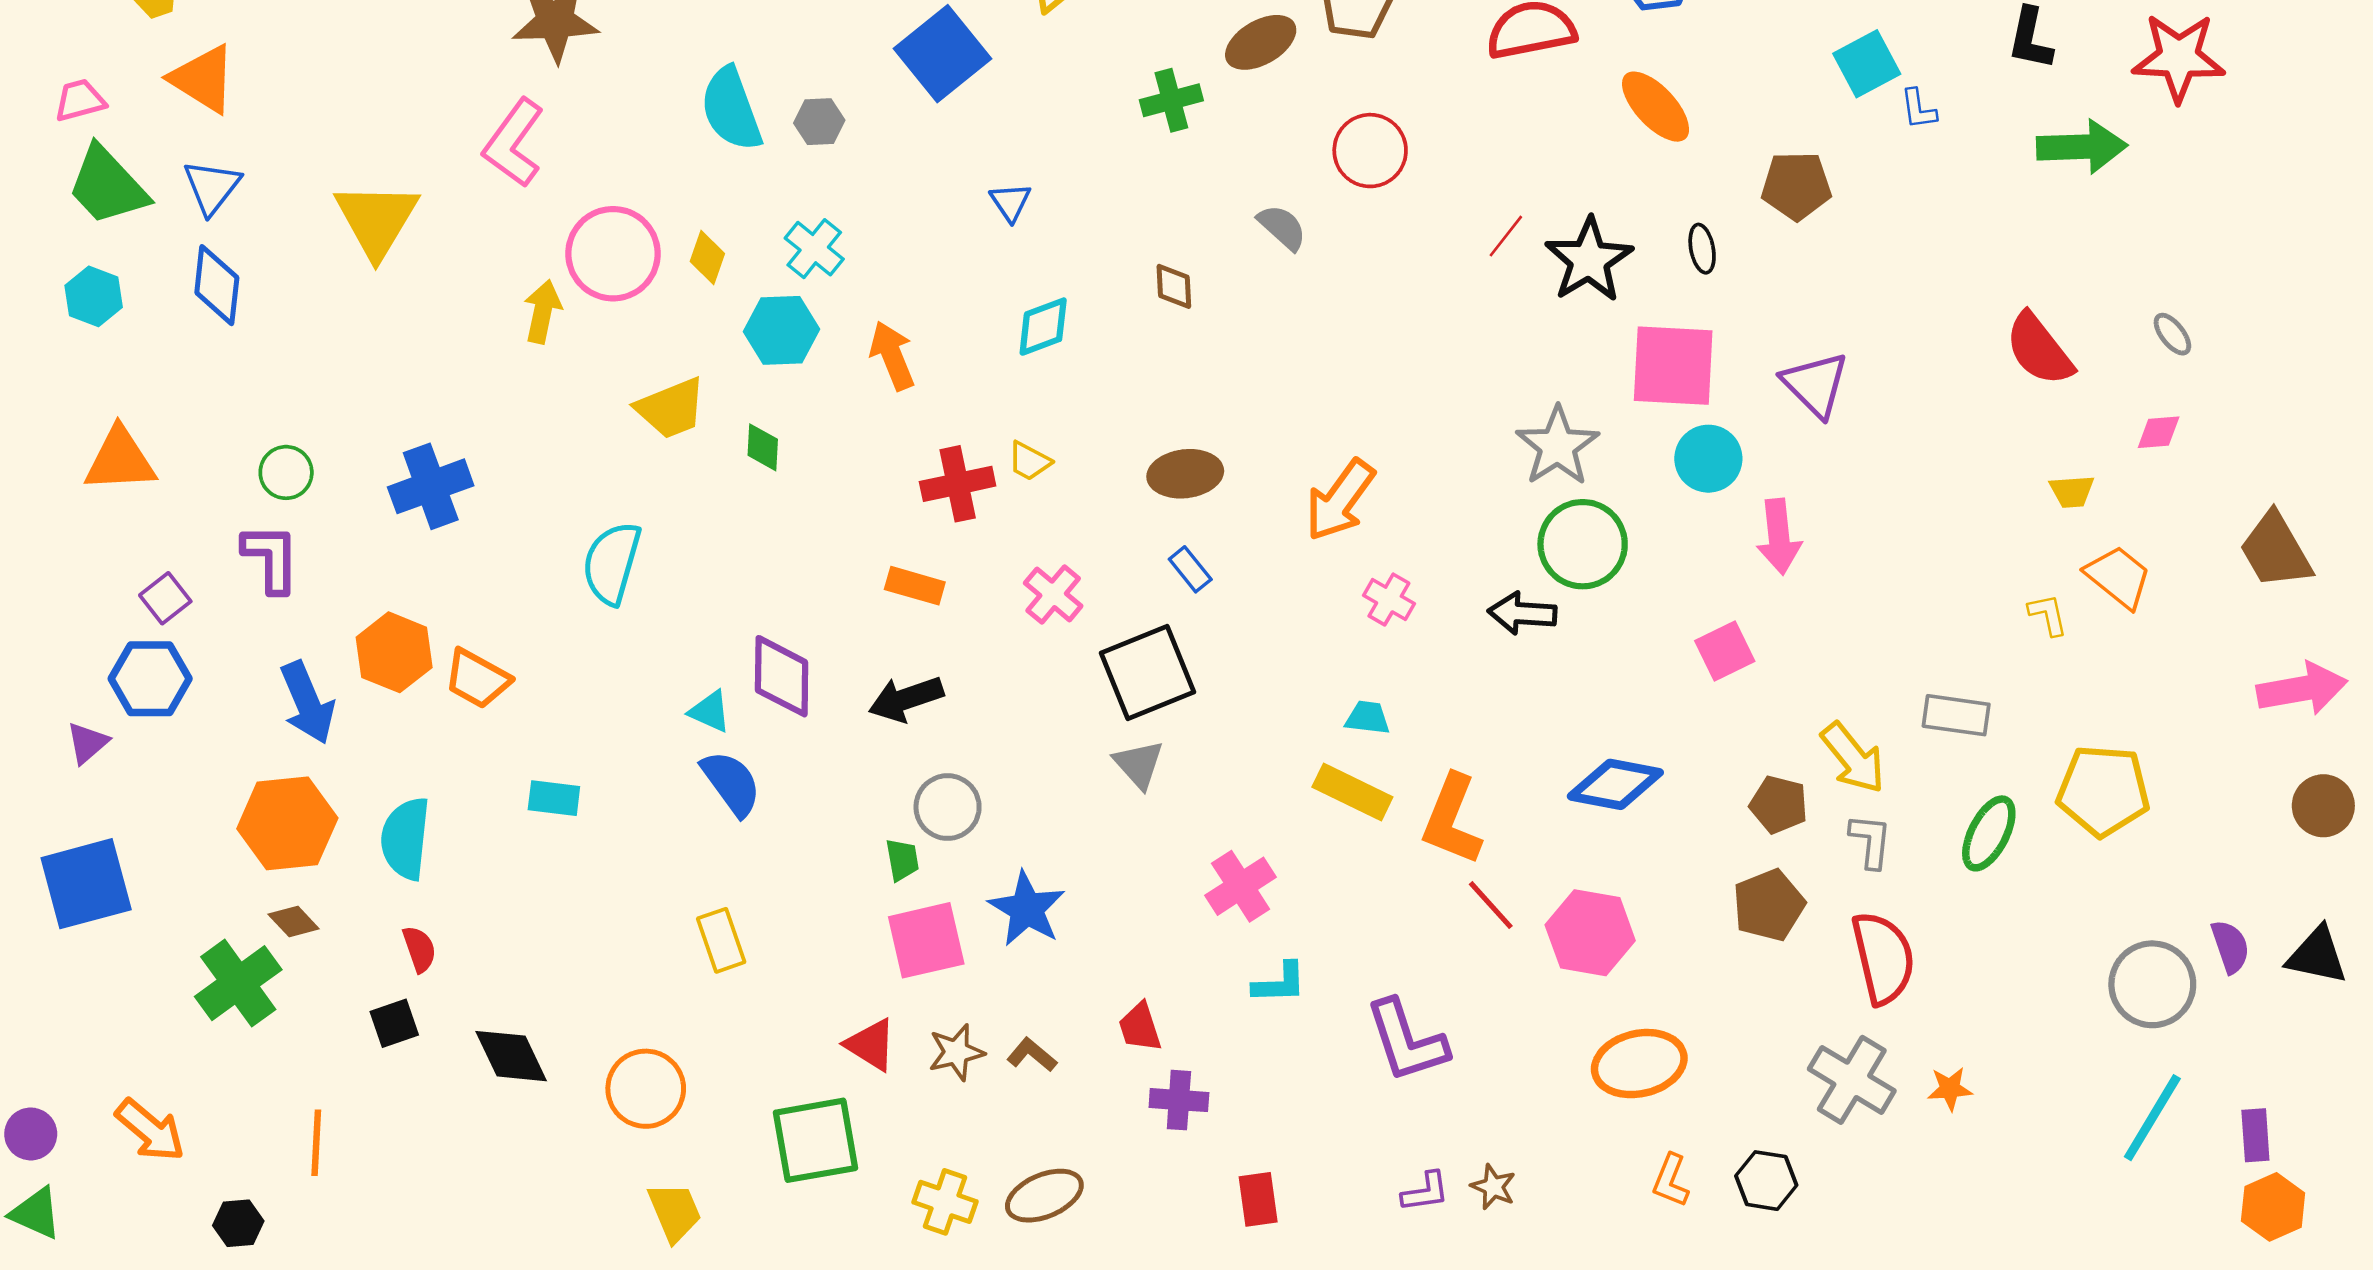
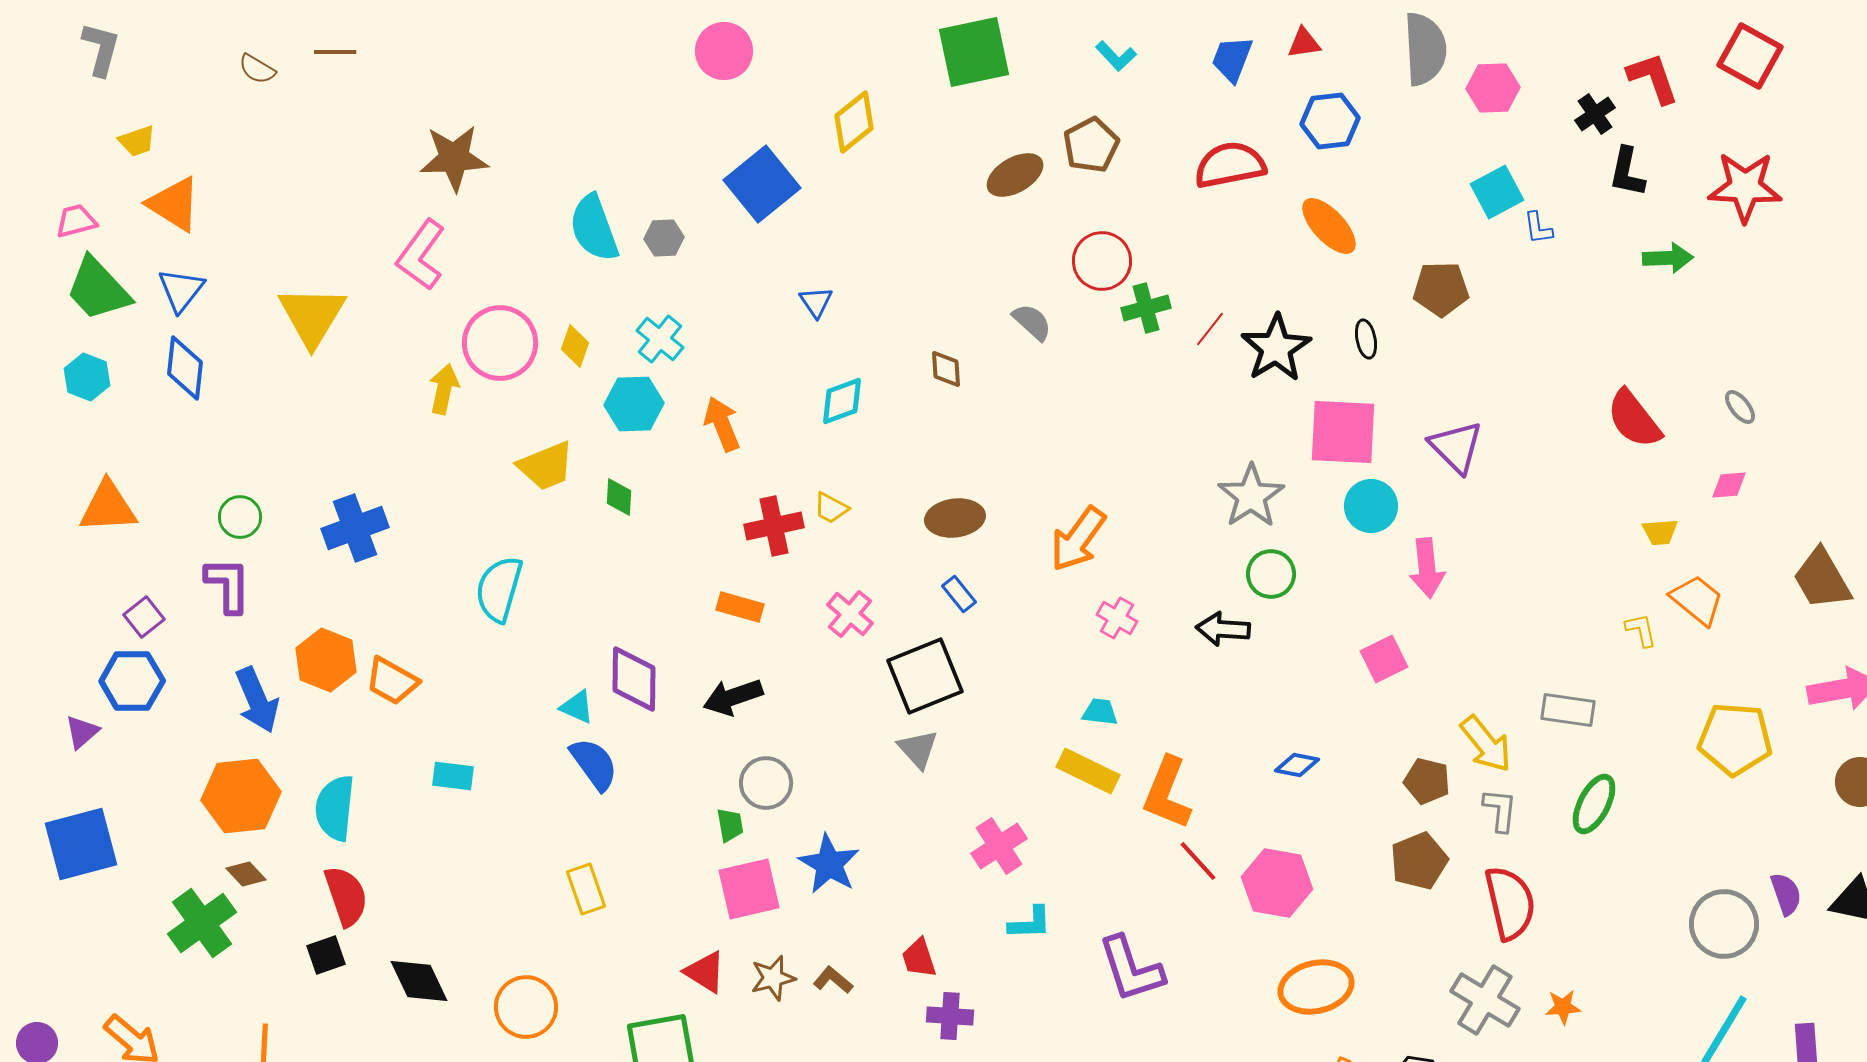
green cross: (1171, 100) -> (1146, 308), moved
green arrow: (2082, 147) -> (1668, 258), size x0.7
green circle: (1583, 544) -> (1271, 574), size x0.7
blue diamond: (1615, 784) -> (1297, 765), size x0.6
yellow pentagon: (2103, 791) -> (1735, 739), moved
red semicircle: (419, 949) -> (346, 896), size x1.6

